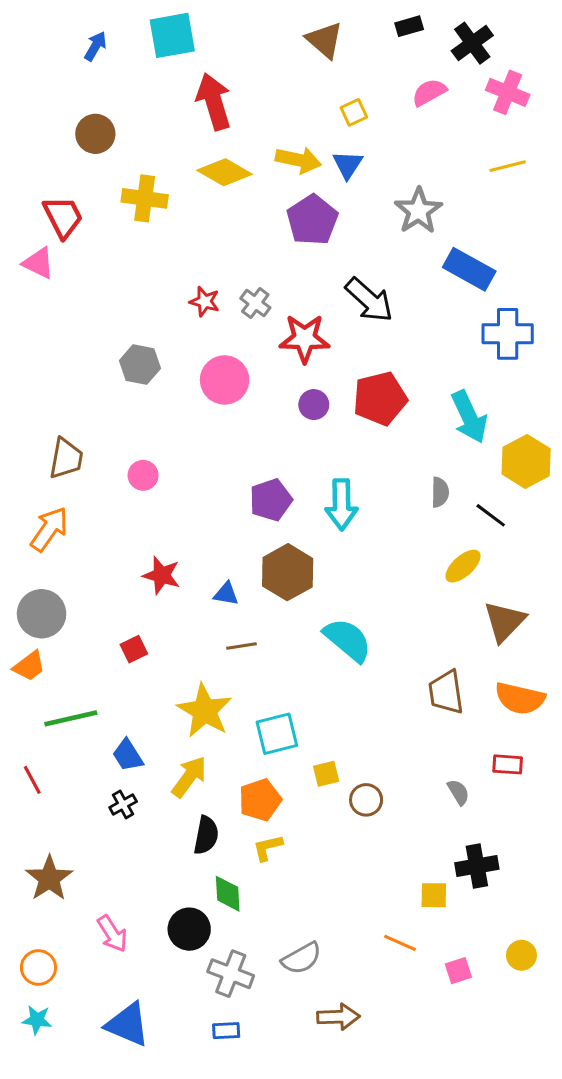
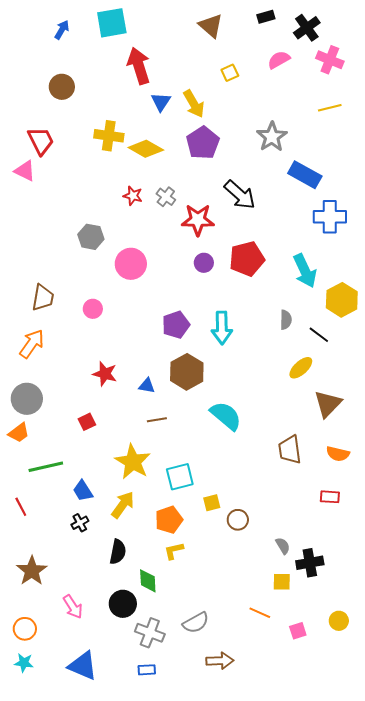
yellow arrow: (298, 160) -> (194, 104), turned 48
blue triangle: (348, 165) -> (161, 102), moved
yellow diamond: (225, 172) -> (146, 149), moved
yellow cross: (145, 198) -> (109, 136), moved
pink circle: (225, 380) -> (131, 264), moved
orange semicircle: (520, 698) -> (338, 454), size x0.7
gray semicircle: (458, 792) -> (283, 546), moved
black semicircle: (206, 835) -> (118, 552), moved

